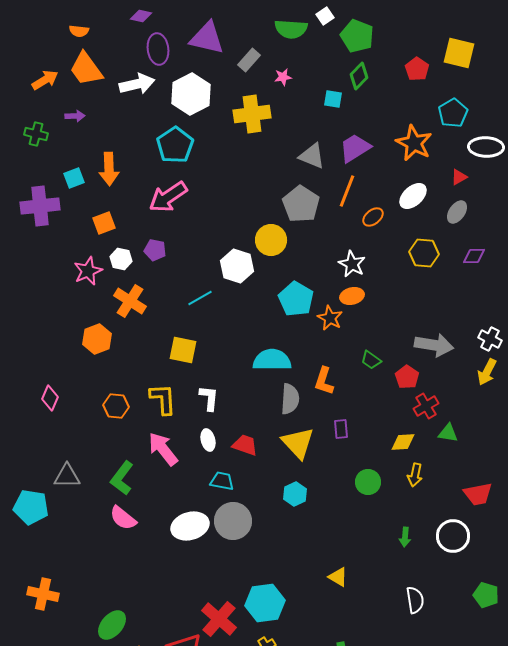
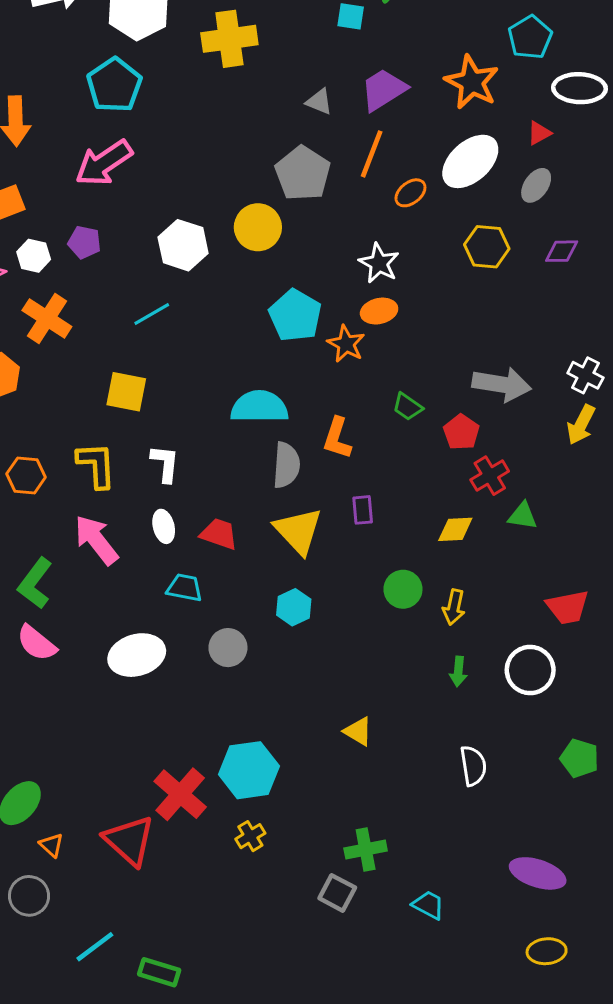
gray triangle: (312, 156) -> (319, 102), size x0.7
white ellipse: (413, 196) -> (470, 161), size x1.4
white hexagon: (237, 266) -> (183, 245), moved
yellow arrow: (415, 475) -> (454, 607), moved
gray circle: (233, 521) -> (228, 648), moved, size x0.7

